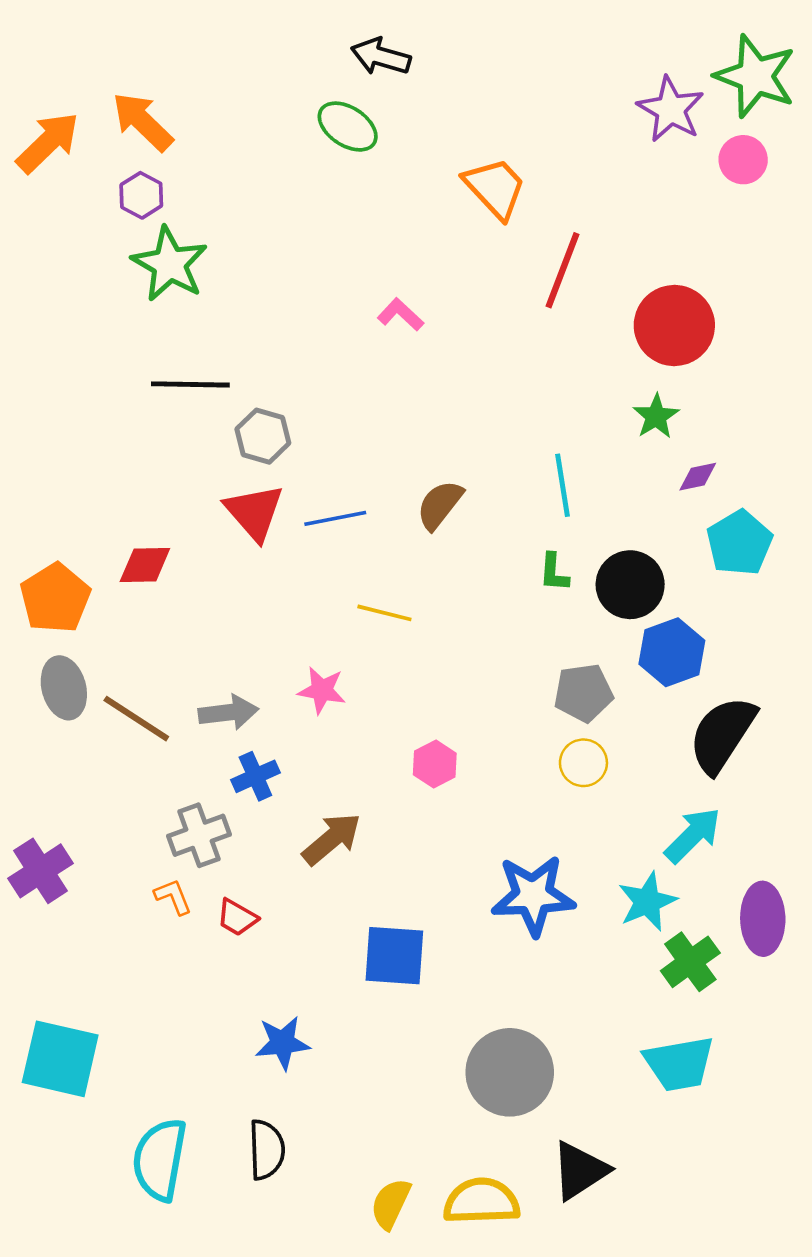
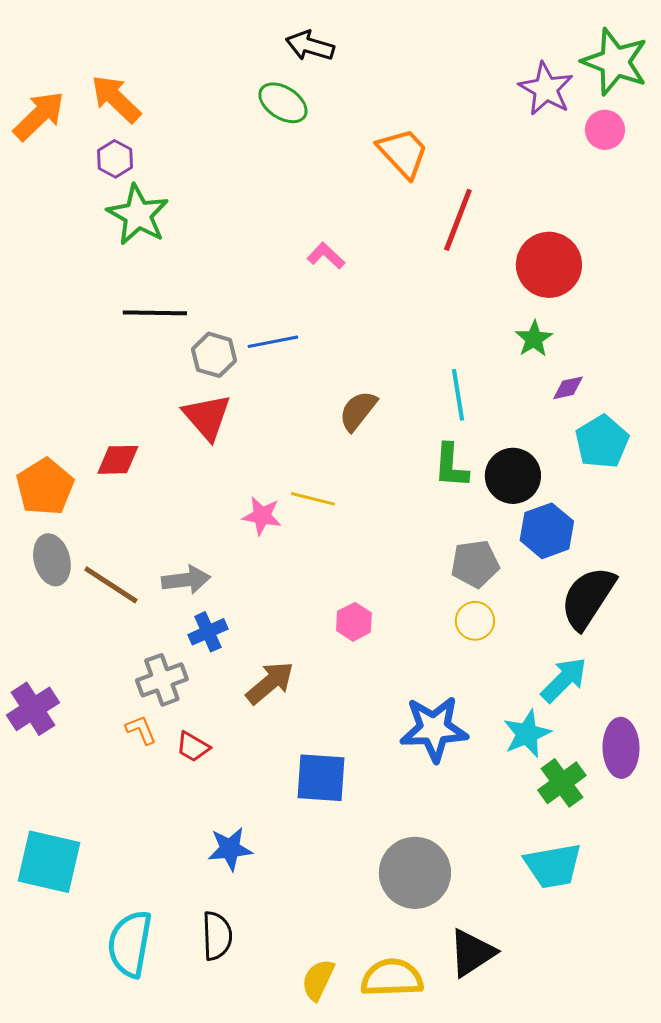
blue line: (335, 518) -> (273, 342), moved
green L-shape: (554, 572) -> (451, 466), size x1.4
pink star: (322, 690) -> (262, 516), moved

